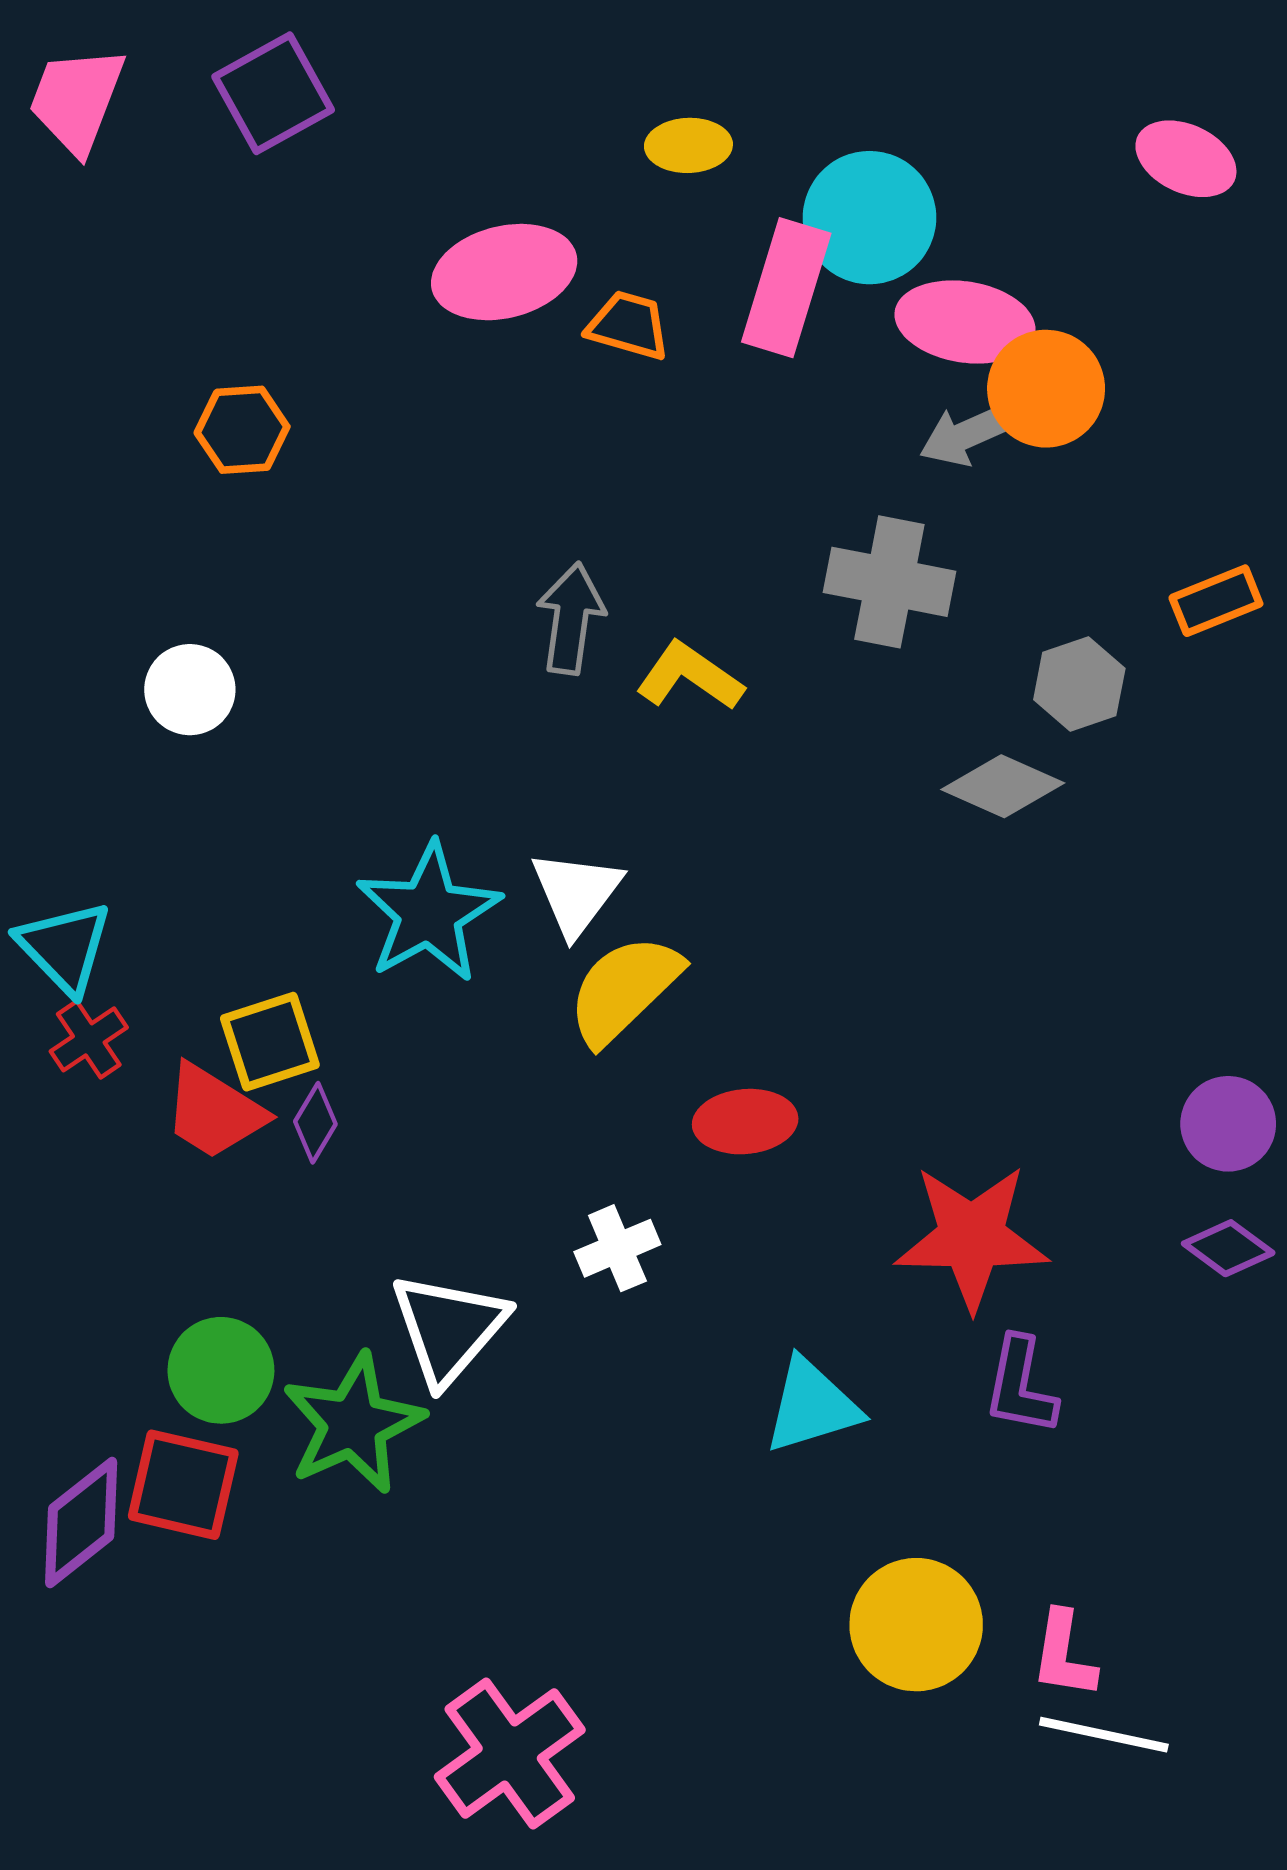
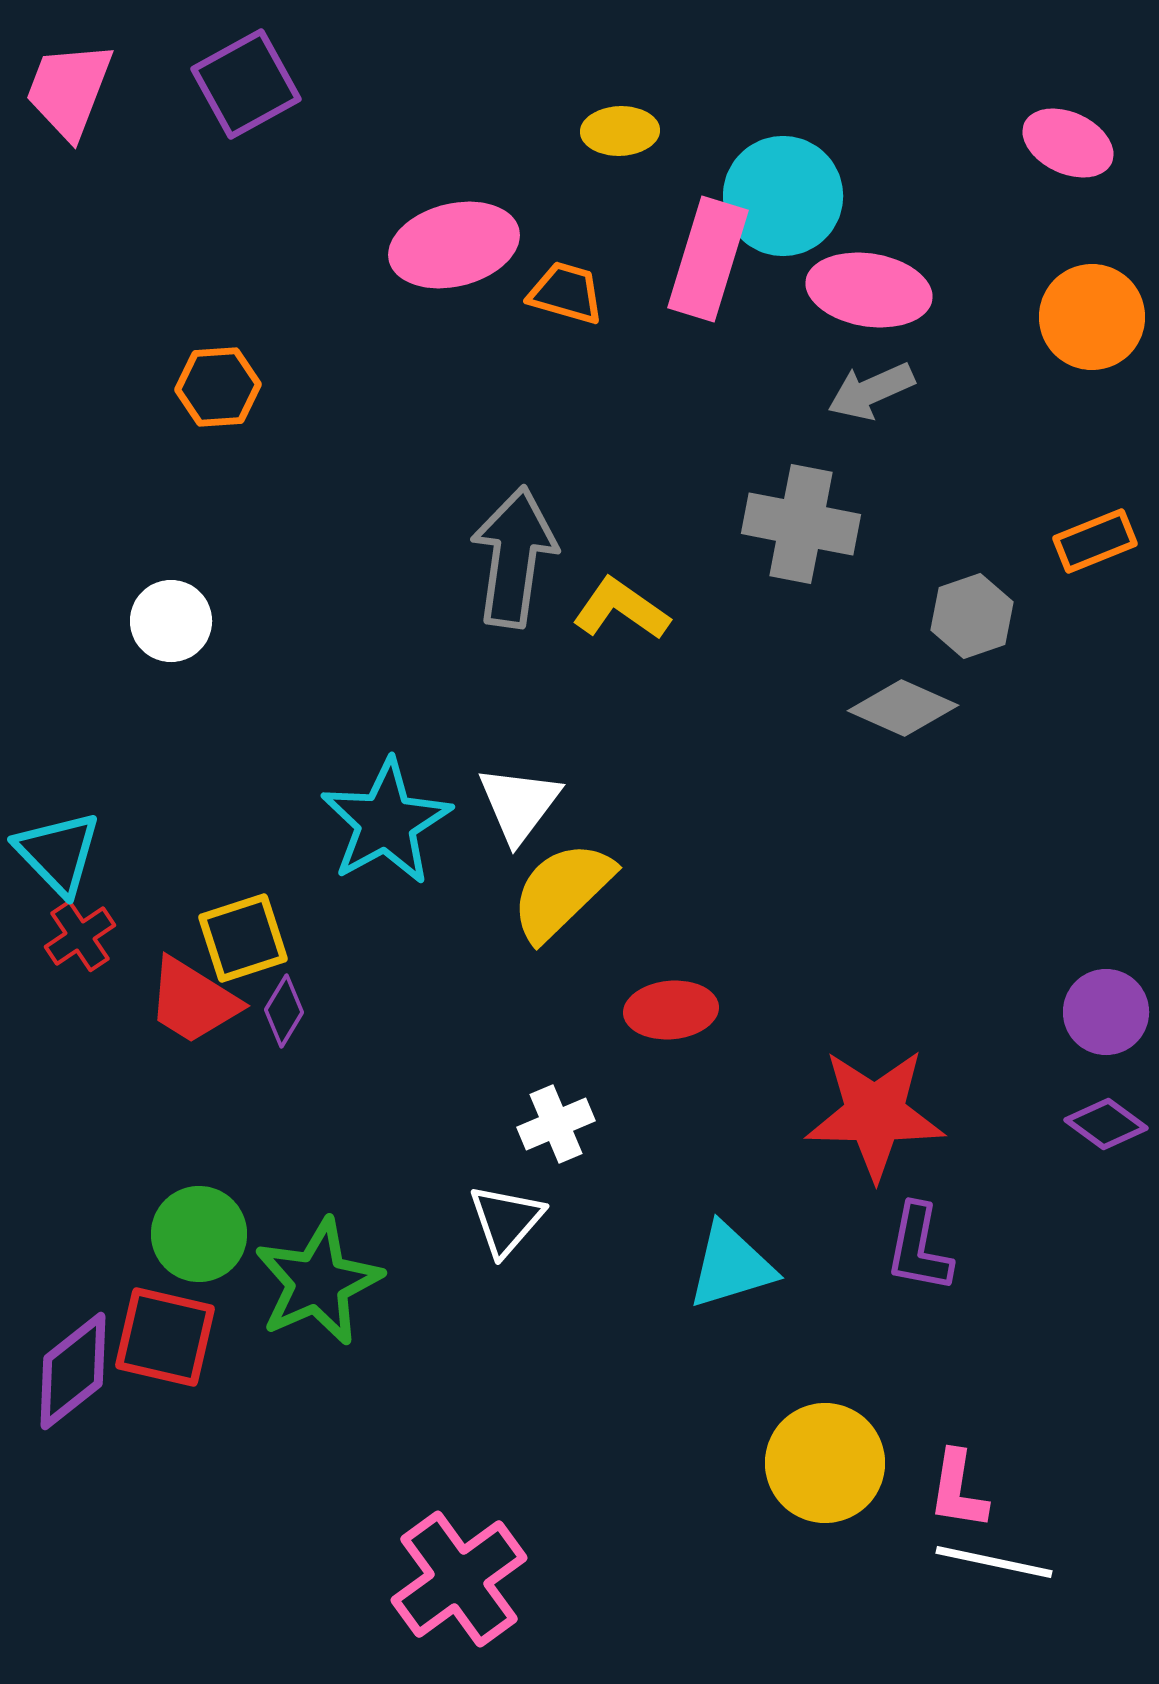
orange circle: (1046, 389) -> (1092, 317), moved
gray arrow: (571, 619) -> (514, 557), size x1.4
white triangle: (449, 1328) -> (506, 1220), moved, size x0.7

